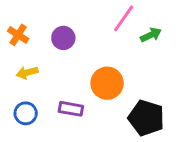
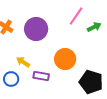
purple circle: (63, 38) -> (36, 29), size x1.5
yellow arrow: (27, 73) -> (23, 62), moved, turned 48

